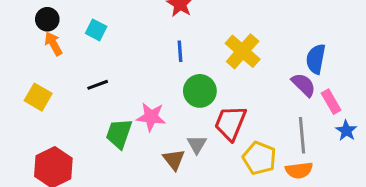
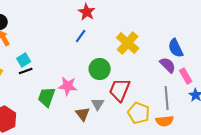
cyan square: (96, 30) -> (24, 60), moved, turned 32
blue line: (180, 51) -> (81, 36), moved, turned 40
blue semicircle: (316, 59) -> (176, 48), turned -36
black line: (98, 85) -> (26, 71), moved

